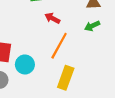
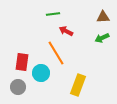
orange line: (59, 46) -> (56, 53), moved, turned -60

